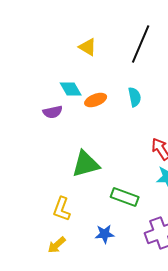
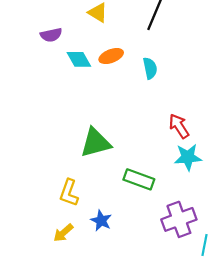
orange ellipse: (96, 100) -> (111, 56), moved
purple semicircle: (53, 112) -> (51, 35), moved
blue star: (105, 234) -> (101, 221), moved, turned 30

